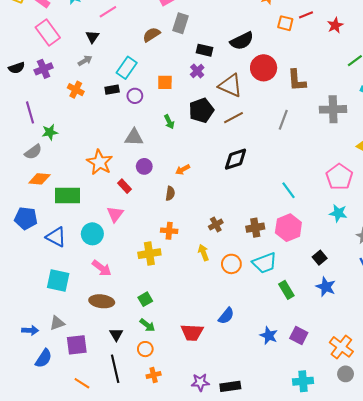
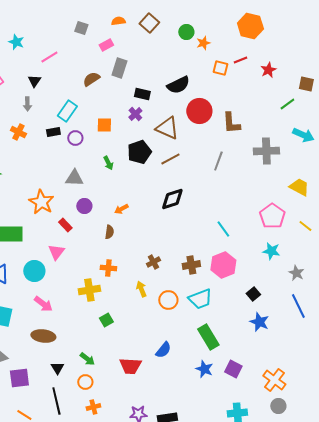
gray arrow: (85, 61) -> (27, 104), turned 120
green rectangle: (286, 290) -> (208, 337), moved, size x1.4
green square: (145, 299) -> (106, 320), moved

